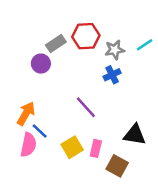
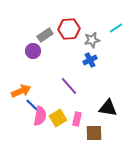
cyan line: (145, 45) -> (116, 28), moved
orange arrow: (26, 113) -> (21, 91), turned 36
pink semicircle: (28, 145) -> (40, 116), moved
brown square: (117, 166) -> (94, 133), turned -30

